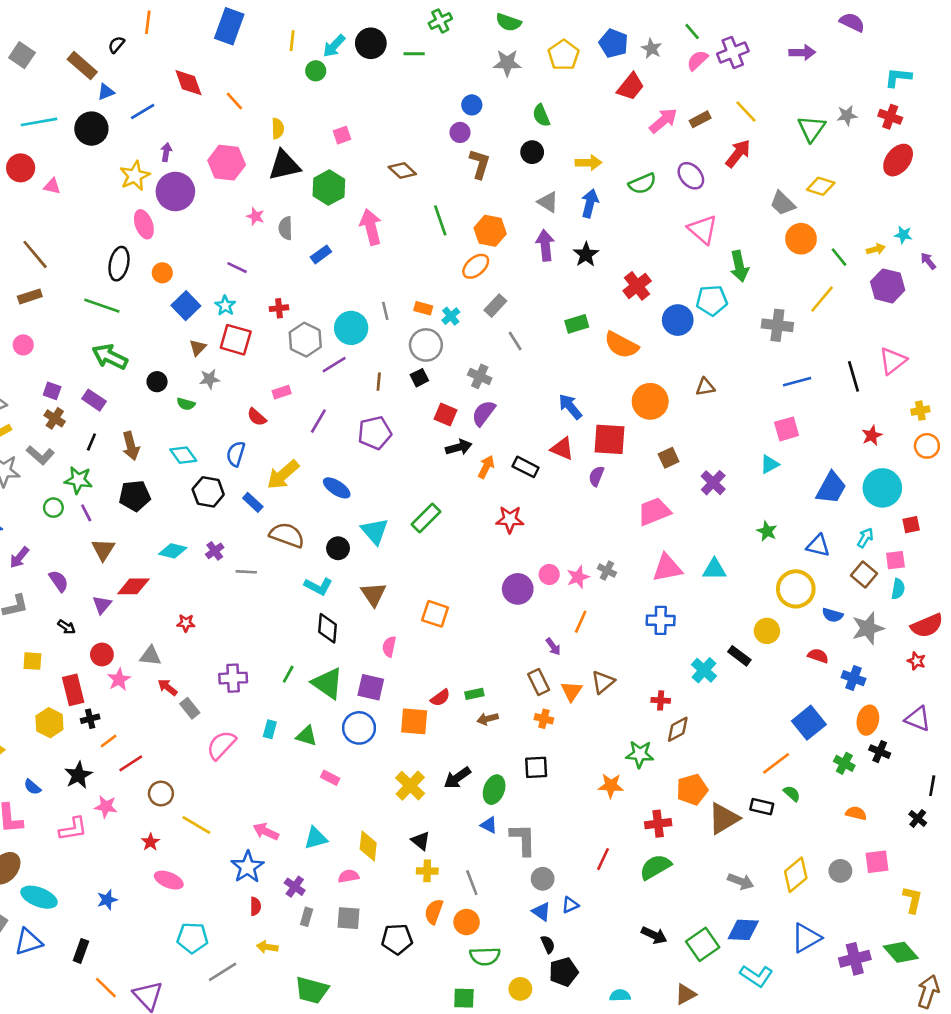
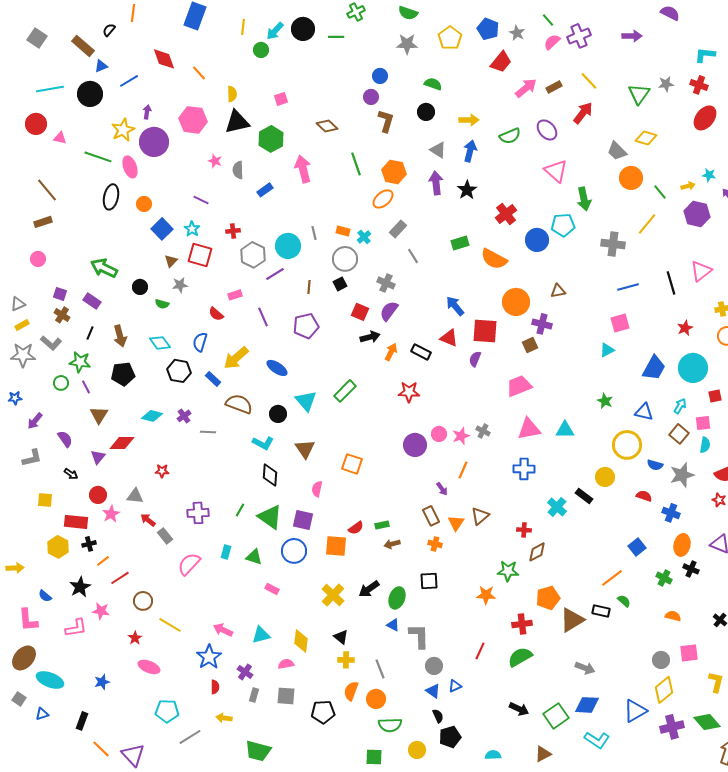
green semicircle: (541, 115) -> (433, 84), turned 132
green line: (102, 306) -> (98, 157), moved
purple line: (318, 421) -> (263, 317), turned -54
purple cross: (713, 483) -> (542, 324), moved, turned -30
red rectangle: (73, 690) -> (76, 522), turned -70
blue square: (809, 723) -> (637, 547), size x0.7
yellow diamond: (796, 875) -> (664, 690), moved
blue triangle: (28, 942) -> (42, 714), size x0.6

